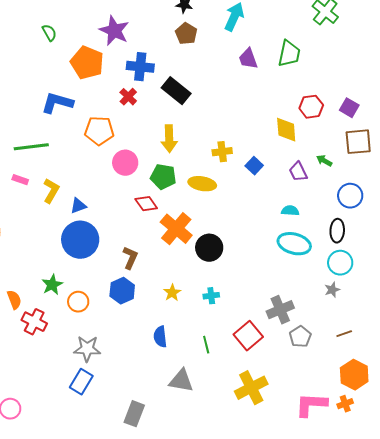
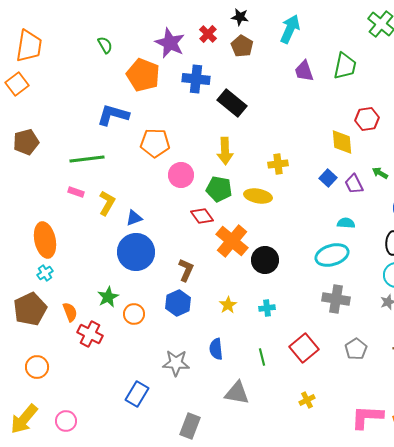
red cross: (128, 97) -> (208, 34), moved
blue square: (254, 166) -> (328, 178), moved
cyan ellipse: (294, 244) -> (332, 255), moved, turned -32
gray cross: (280, 310) -> (336, 299), moved, turned 32
gray star: (87, 349) -> (176, 363), moved
yellow cross: (251, 388) -> (307, 400), size x0.5

